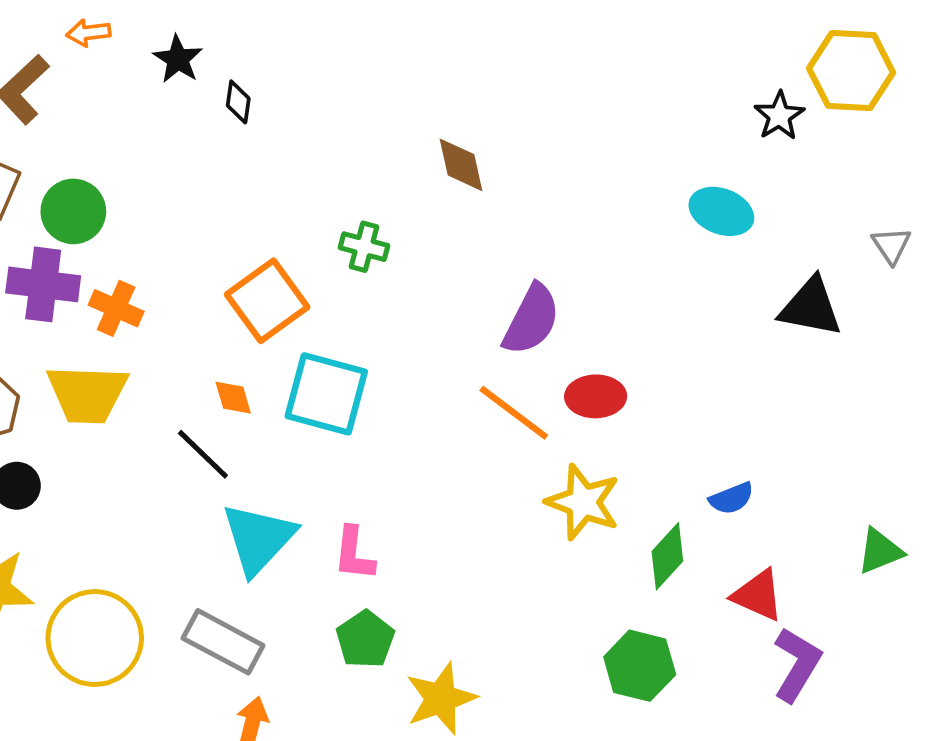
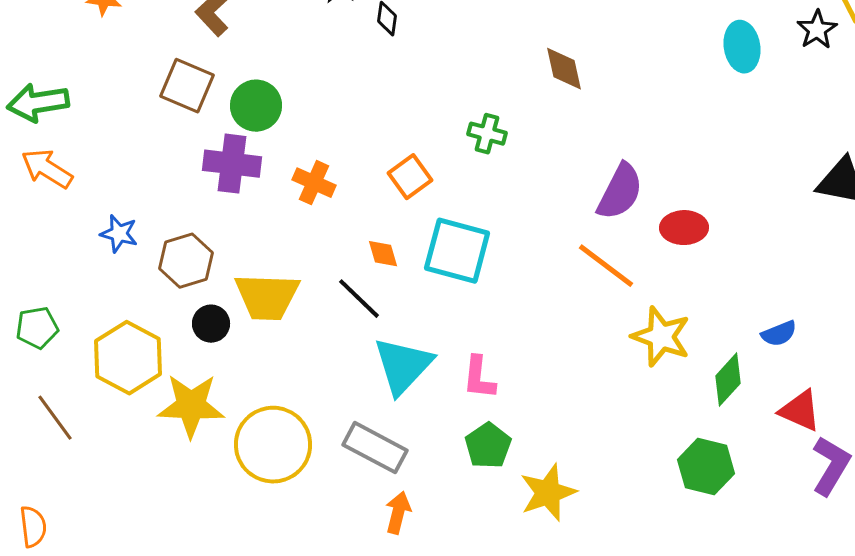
cyan ellipse: (721, 211) -> (742, 47), moved, turned 60
orange square: (267, 301) -> (410, 177), size x0.7
orange cross: (116, 308) -> (314, 183), moved
yellow trapezoid: (87, 394) -> (267, 297), moved
red ellipse: (596, 396) -> (684, 228), moved

